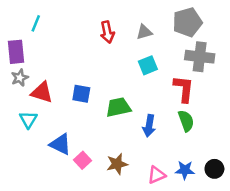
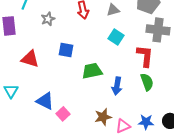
cyan square: (148, 65) -> (116, 37), turned -35
gray star: (20, 78) -> (48, 19), moved
blue square: (81, 94) -> (66, 50), moved
cyan triangle: (28, 120) -> (11, 91), moved
brown star: (117, 164) -> (103, 117), moved

